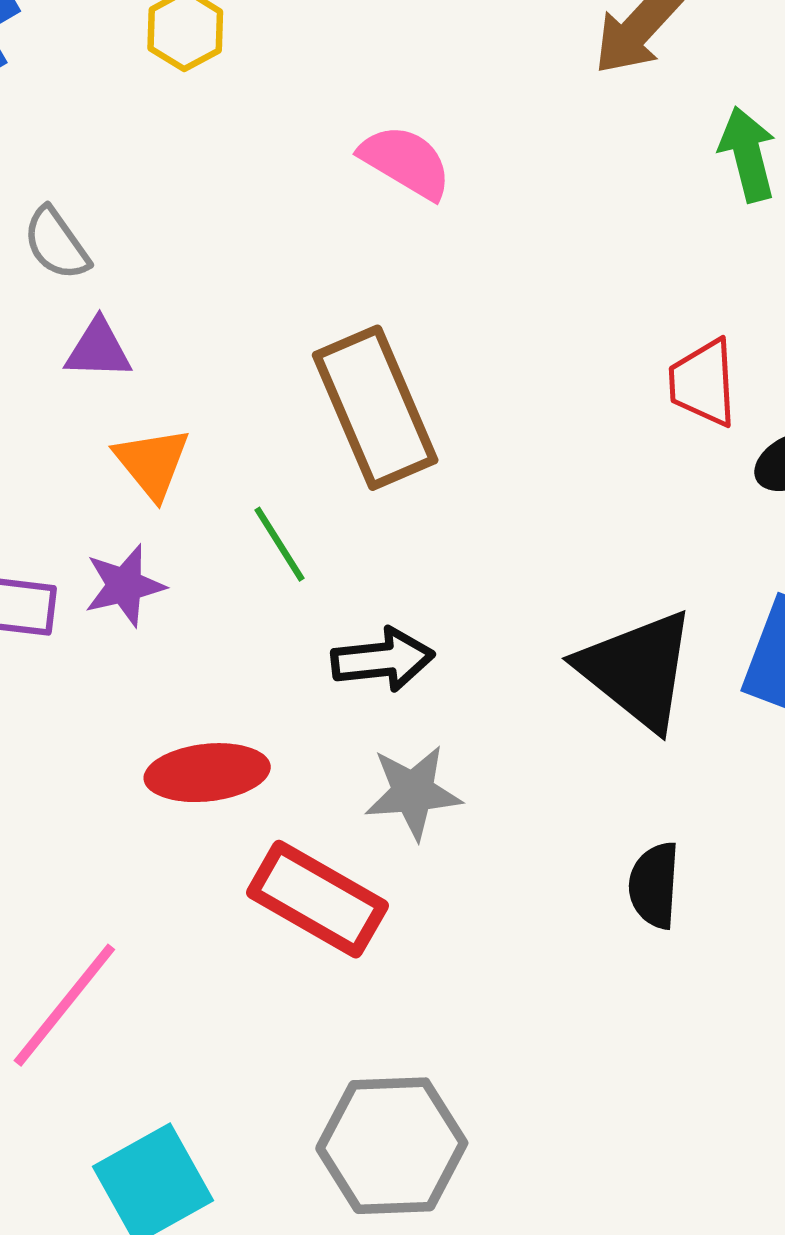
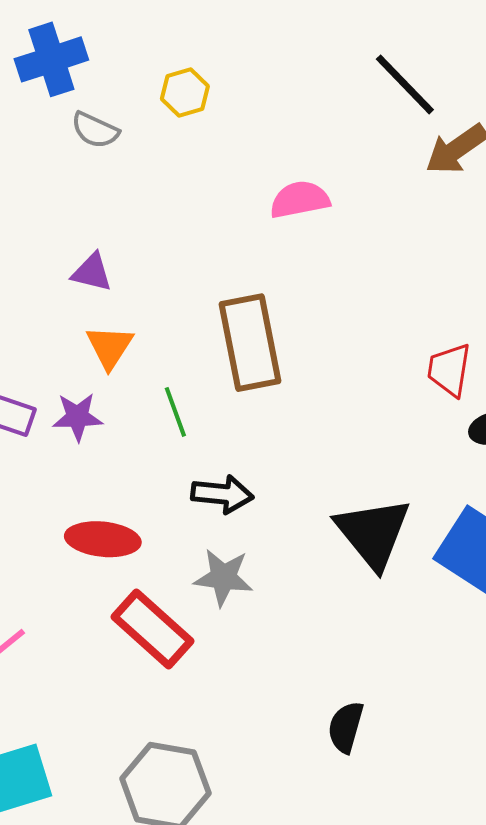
pink semicircle: (406, 162) -> (300, 200), turned -54
gray semicircle: (56, 244) -> (95, 130), moved, turned -42
black semicircle: (654, 885) -> (346, 727), moved

